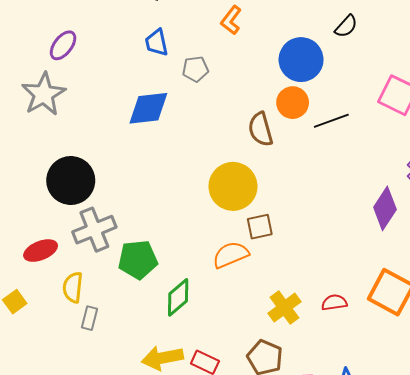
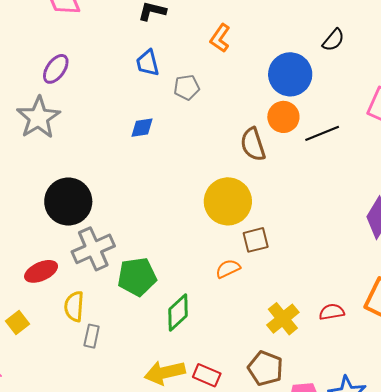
blue diamond: (148, 108) -> (142, 128), size x0.6
orange semicircle: (231, 255) -> (228, 269), size x0.7

